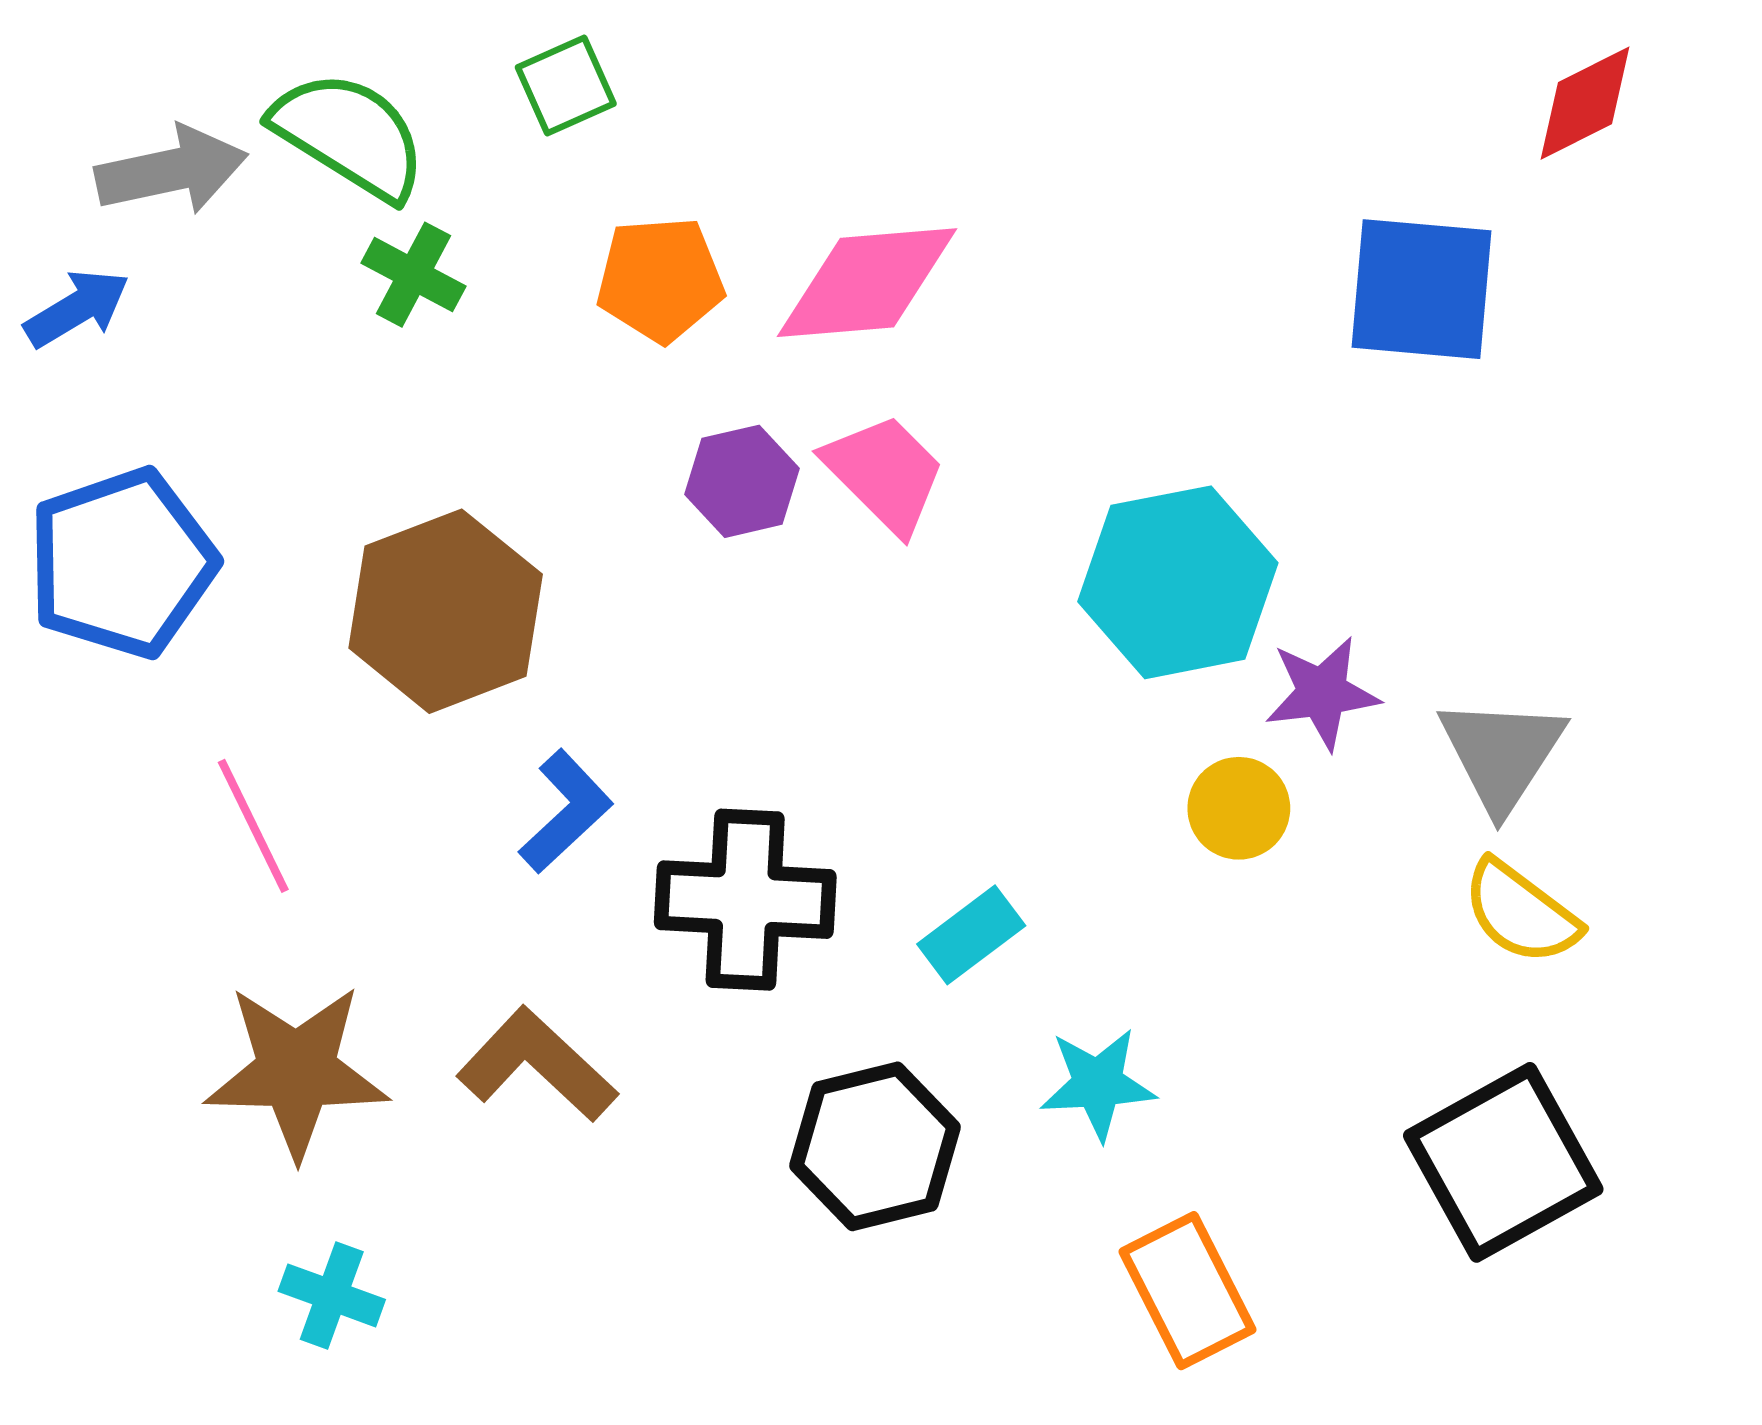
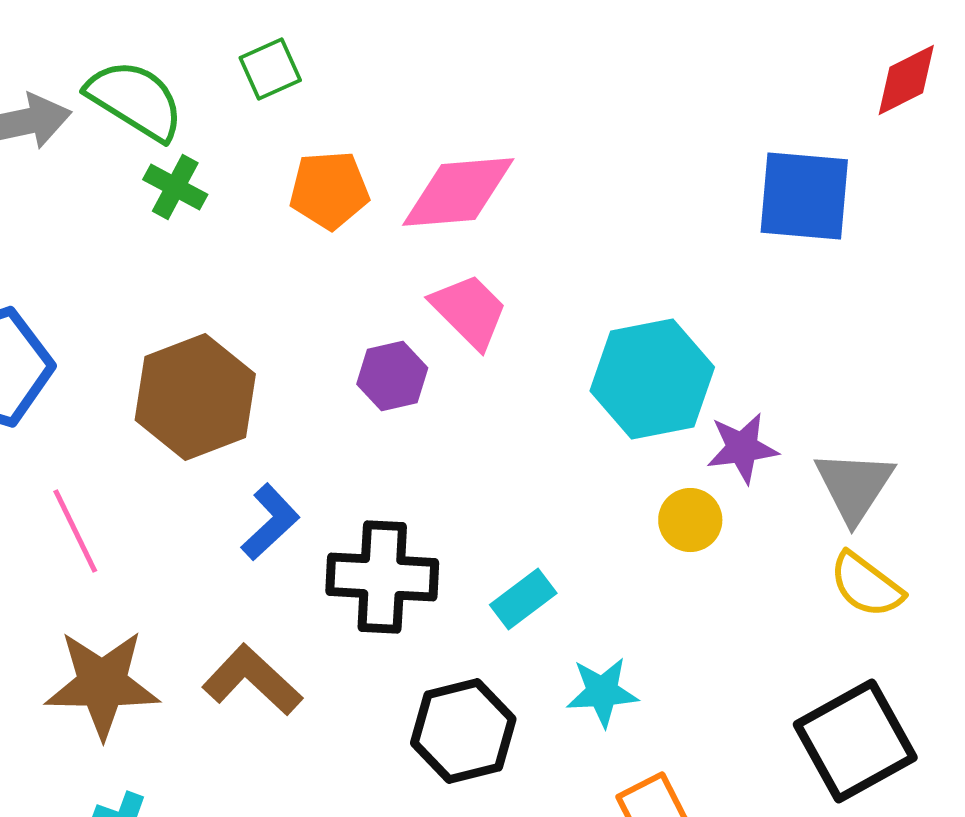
purple hexagon: (742, 481) -> (392, 376), moved

